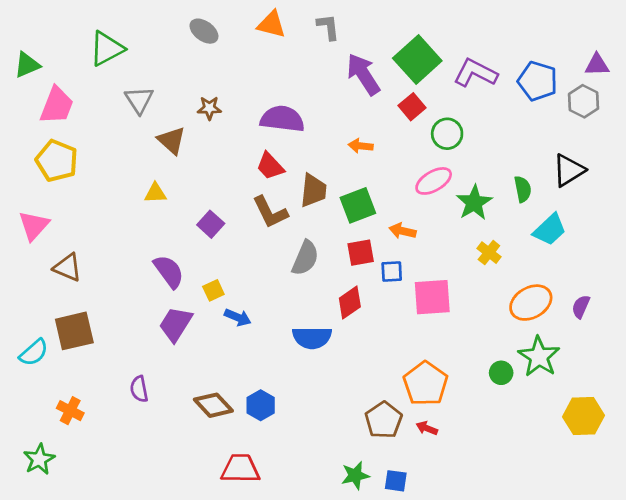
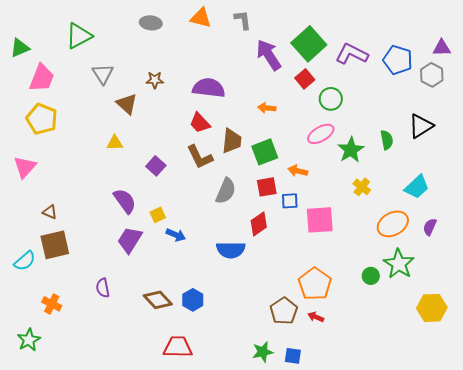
gray ellipse: (204, 31) -> (151, 23), turned -30
cyan trapezoid: (550, 230) -> (417, 187), moved
brown triangle: (68, 267) -> (50, 212), moved, size x0.7

